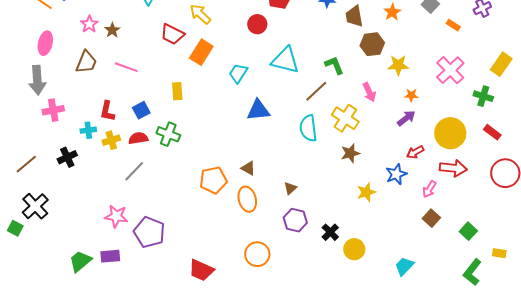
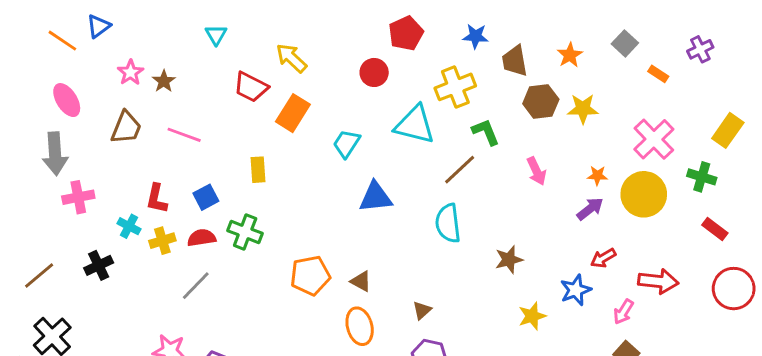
pink ellipse: (45, 43) -> (67, 100), turned -45
yellow star: (398, 65) -> (583, 109), moved
yellow cross: (345, 118) -> (455, 87), moved, turned 36
cyan cross: (88, 130) -> (129, 226), turned 35
yellow circle: (450, 133) -> (644, 194), moved
orange pentagon: (213, 180) -> (310, 275), moved

